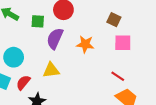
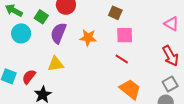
green square: (38, 21) -> (41, 17), turned 32
cyan circle: (14, 57) -> (21, 33), moved
red line: (118, 76) -> (122, 59), moved

